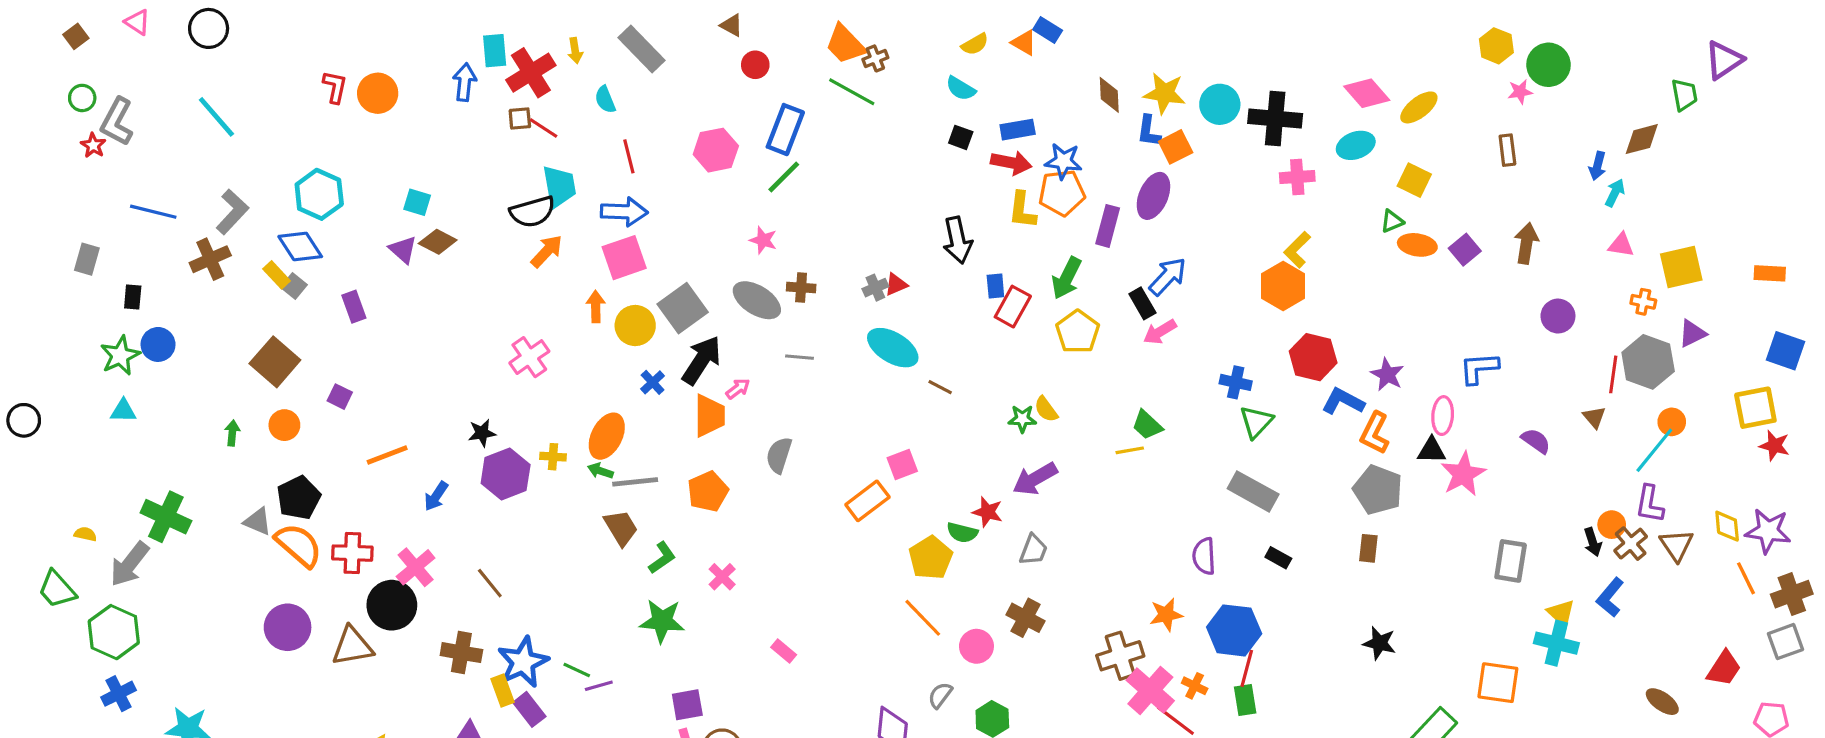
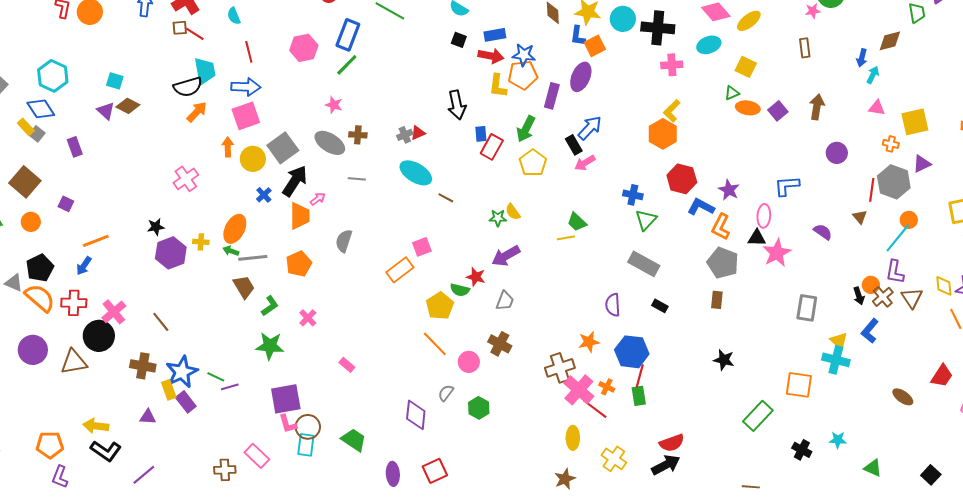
blue arrow: (436, 496) -> (84, 266), moved
purple square: (687, 705) -> (286, 399), size x1.5

